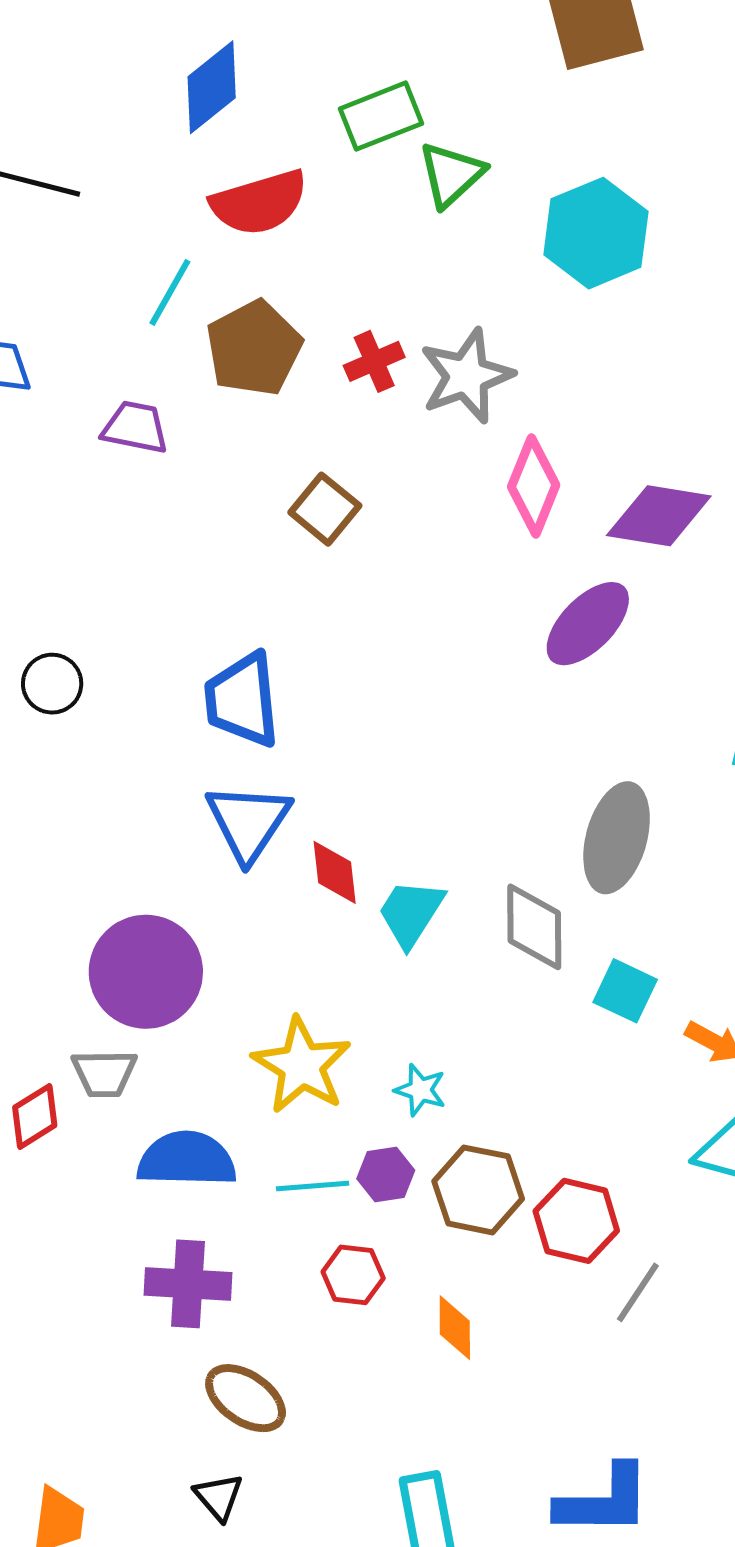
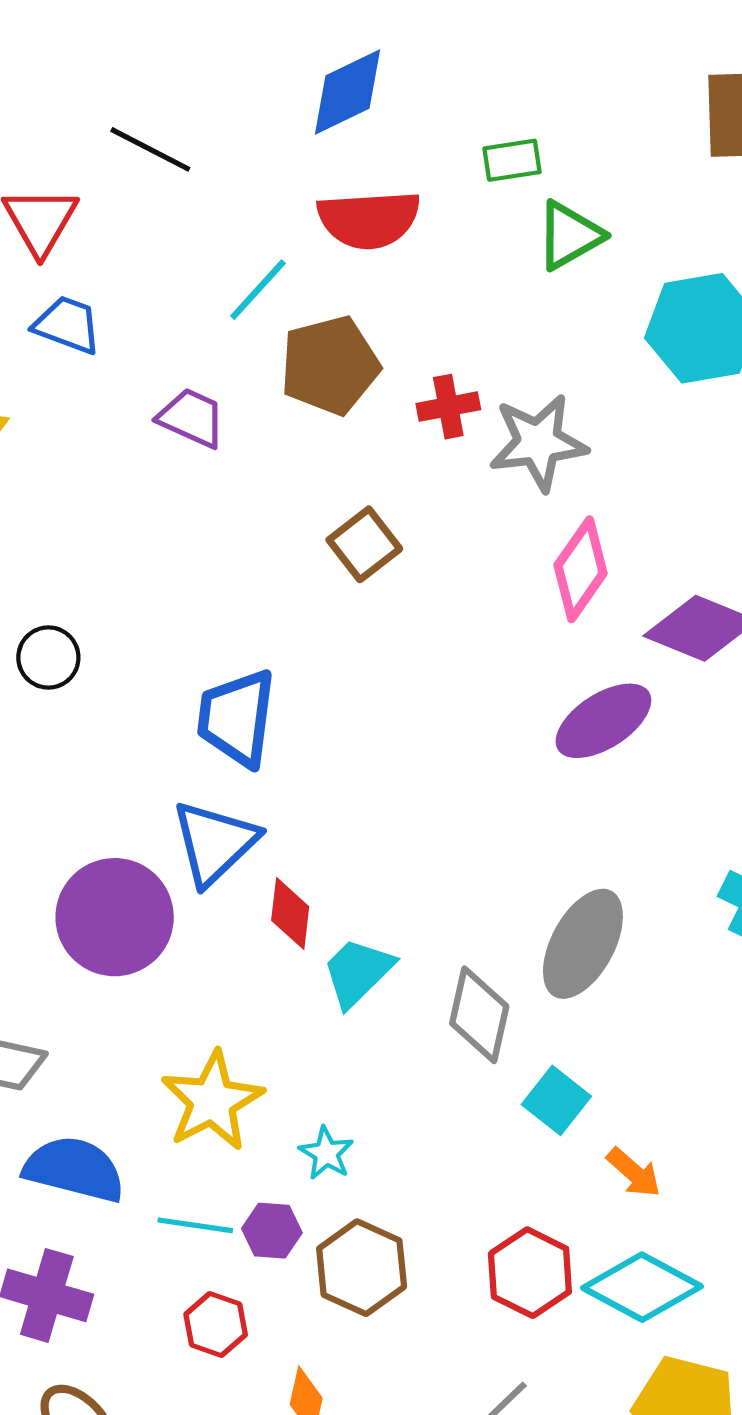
green rectangle: (381, 116) -> (512, 160), size x0.7
purple circle: (146, 972) -> (115, 917), moved
red hexagon: (576, 1221) -> (530, 1273), moved

